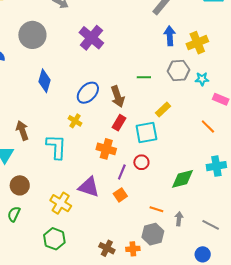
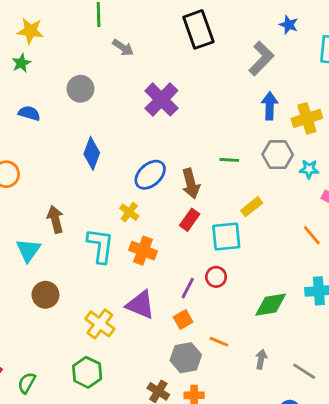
gray circle: (32, 35) -> (80, 89), size x0.7
orange cross: (106, 149) -> (143, 251), moved
orange line: (156, 209) -> (219, 342), moved
green semicircle: (14, 214) -> (27, 383), moved
gray hexagon: (153, 234) -> (186, 358), moved

